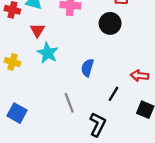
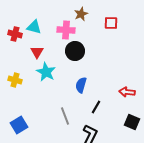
black circle: (110, 23) -> (75, 51), moved
black line: (113, 94) -> (96, 107), moved
blue square: (17, 113) -> (19, 125), turned 30

